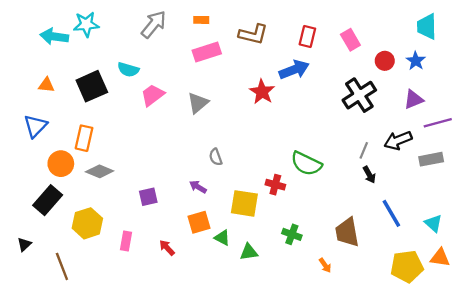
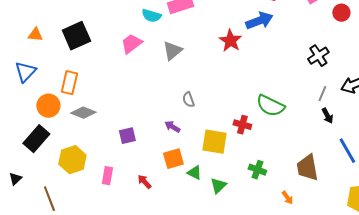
cyan semicircle: (128, 70) -> (151, 16), moved
black cross: (359, 95) -> (318, 56), moved, size x0.7
green triangle: (249, 252) -> (218, 186), turned -36

